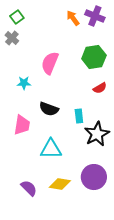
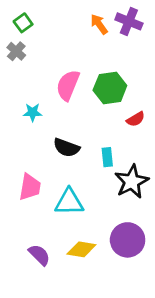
green hexagon: (94, 57) -> (110, 88), moved
pink trapezoid: (22, 125) -> (30, 187), moved

